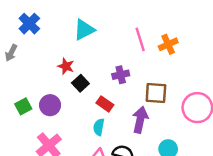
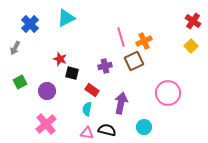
cyan triangle: (84, 30) -> (66, 18), moved
black square: (80, 83) -> (72, 73), turned -32
brown square: (156, 93) -> (134, 61), moved, turned -30
green square: (23, 106) -> (20, 82), moved

